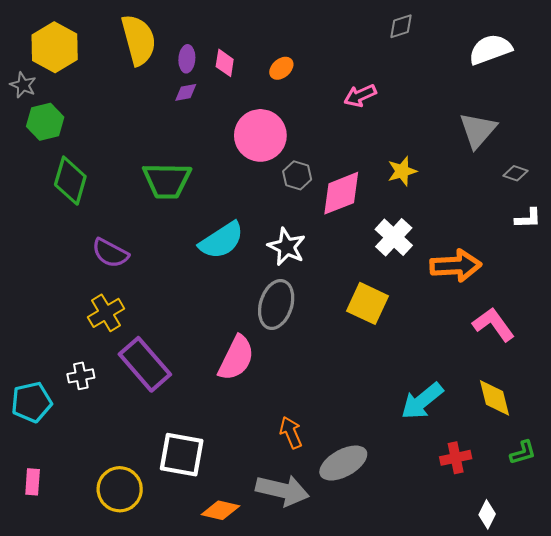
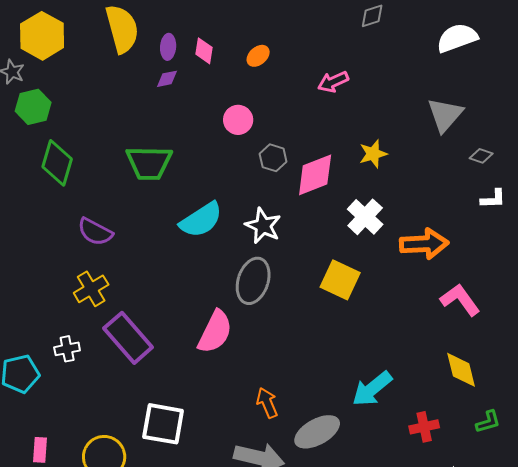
pink circle: (260, 135) -> (238, 120), size x0.6
cyan arrow: (422, 401) -> (372, 389), moved
pink rectangle: (33, 482) -> (40, 450), moved

